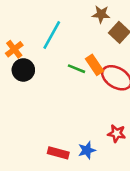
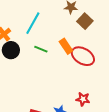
green line: (76, 69) -> (41, 49), moved

